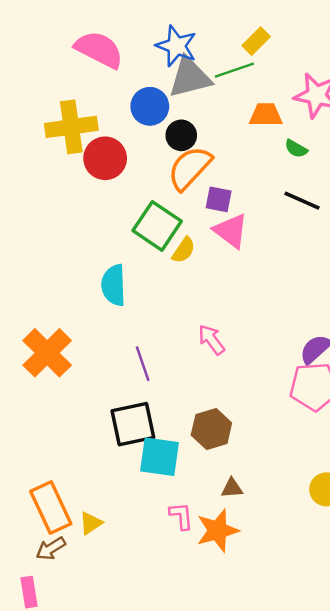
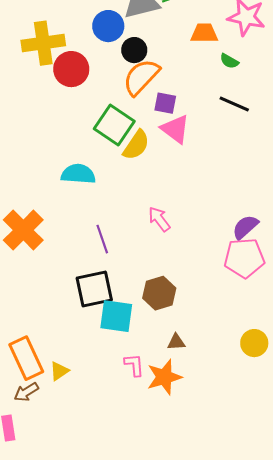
yellow semicircle: (184, 250) -> (136, 145), size x1.4
cyan semicircle: (114, 285) -> (78, 174), turned 96

